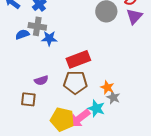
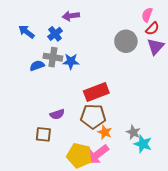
blue star: (49, 38) -> (71, 61), moved
orange star: (107, 87) -> (105, 132), moved
cyan star: (96, 108) -> (143, 144), moved

